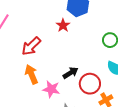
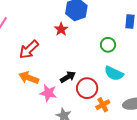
orange arrow: (31, 74) -> (29, 78), turned -48

